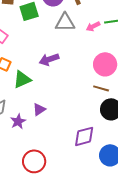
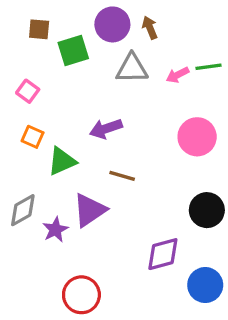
brown line: (101, 88) -> (122, 176), moved
purple triangle: (39, 109) -> (90, 210), size x1.6

